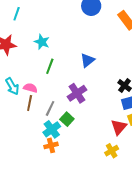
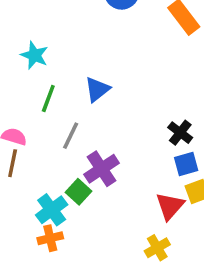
blue triangle: (87, 60) -> (97, 89), moved
purple cross: (77, 93) -> (102, 169), moved
gray line: (50, 108) -> (71, 136), moved

